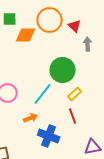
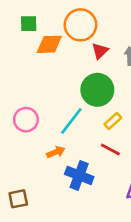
red triangle: (75, 26) -> (100, 51), moved, turned 32
red line: (73, 116) -> (110, 149), turned -42

